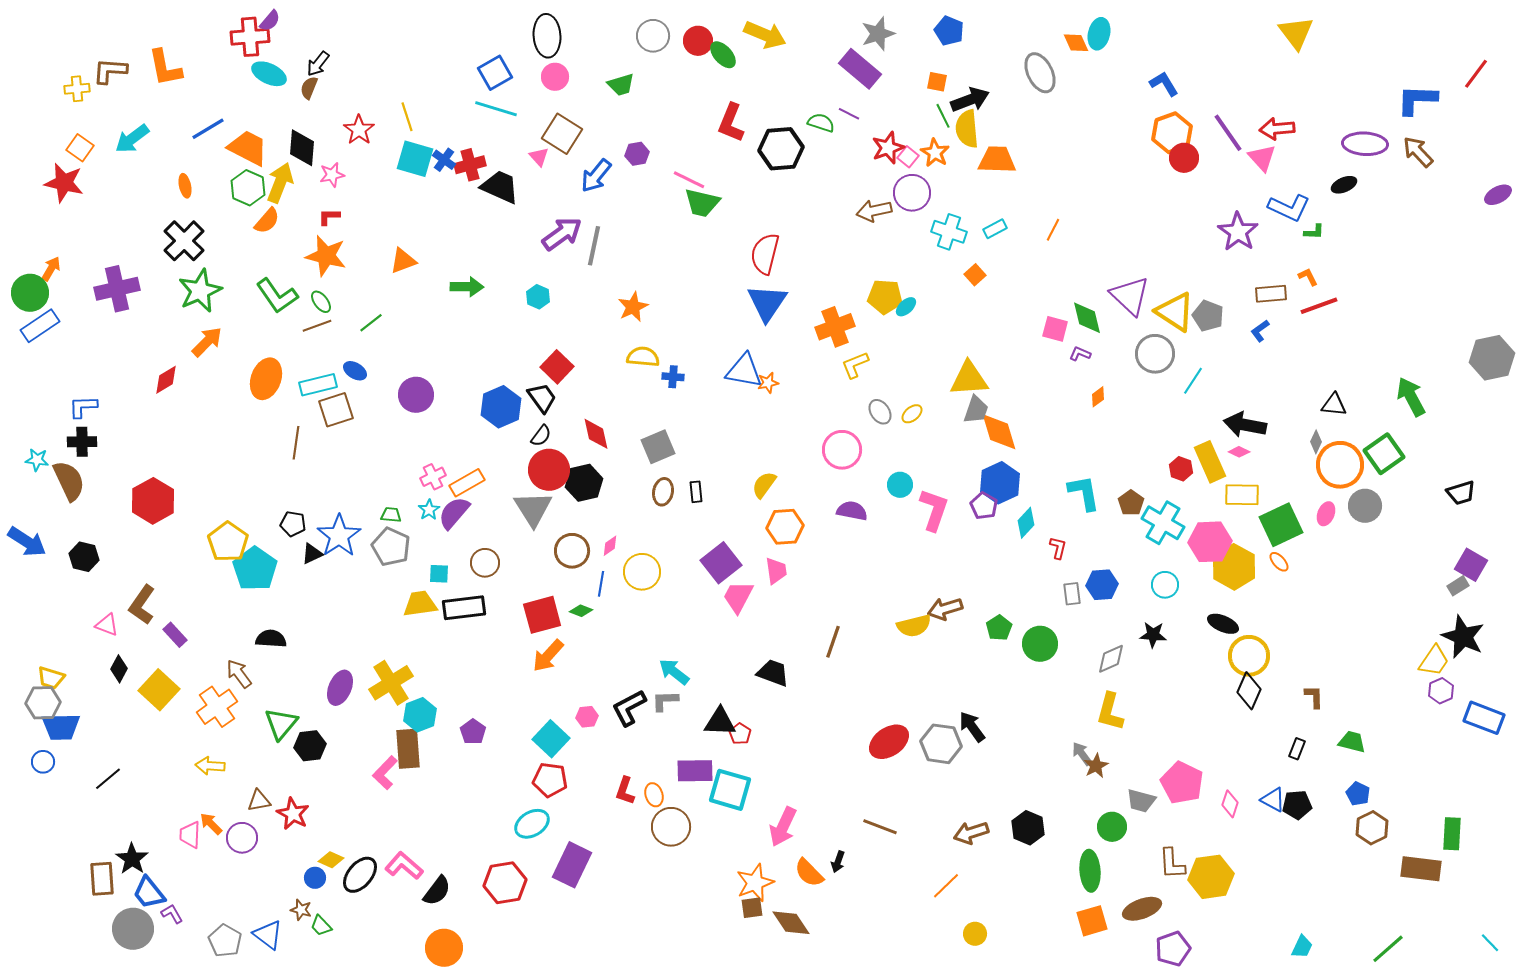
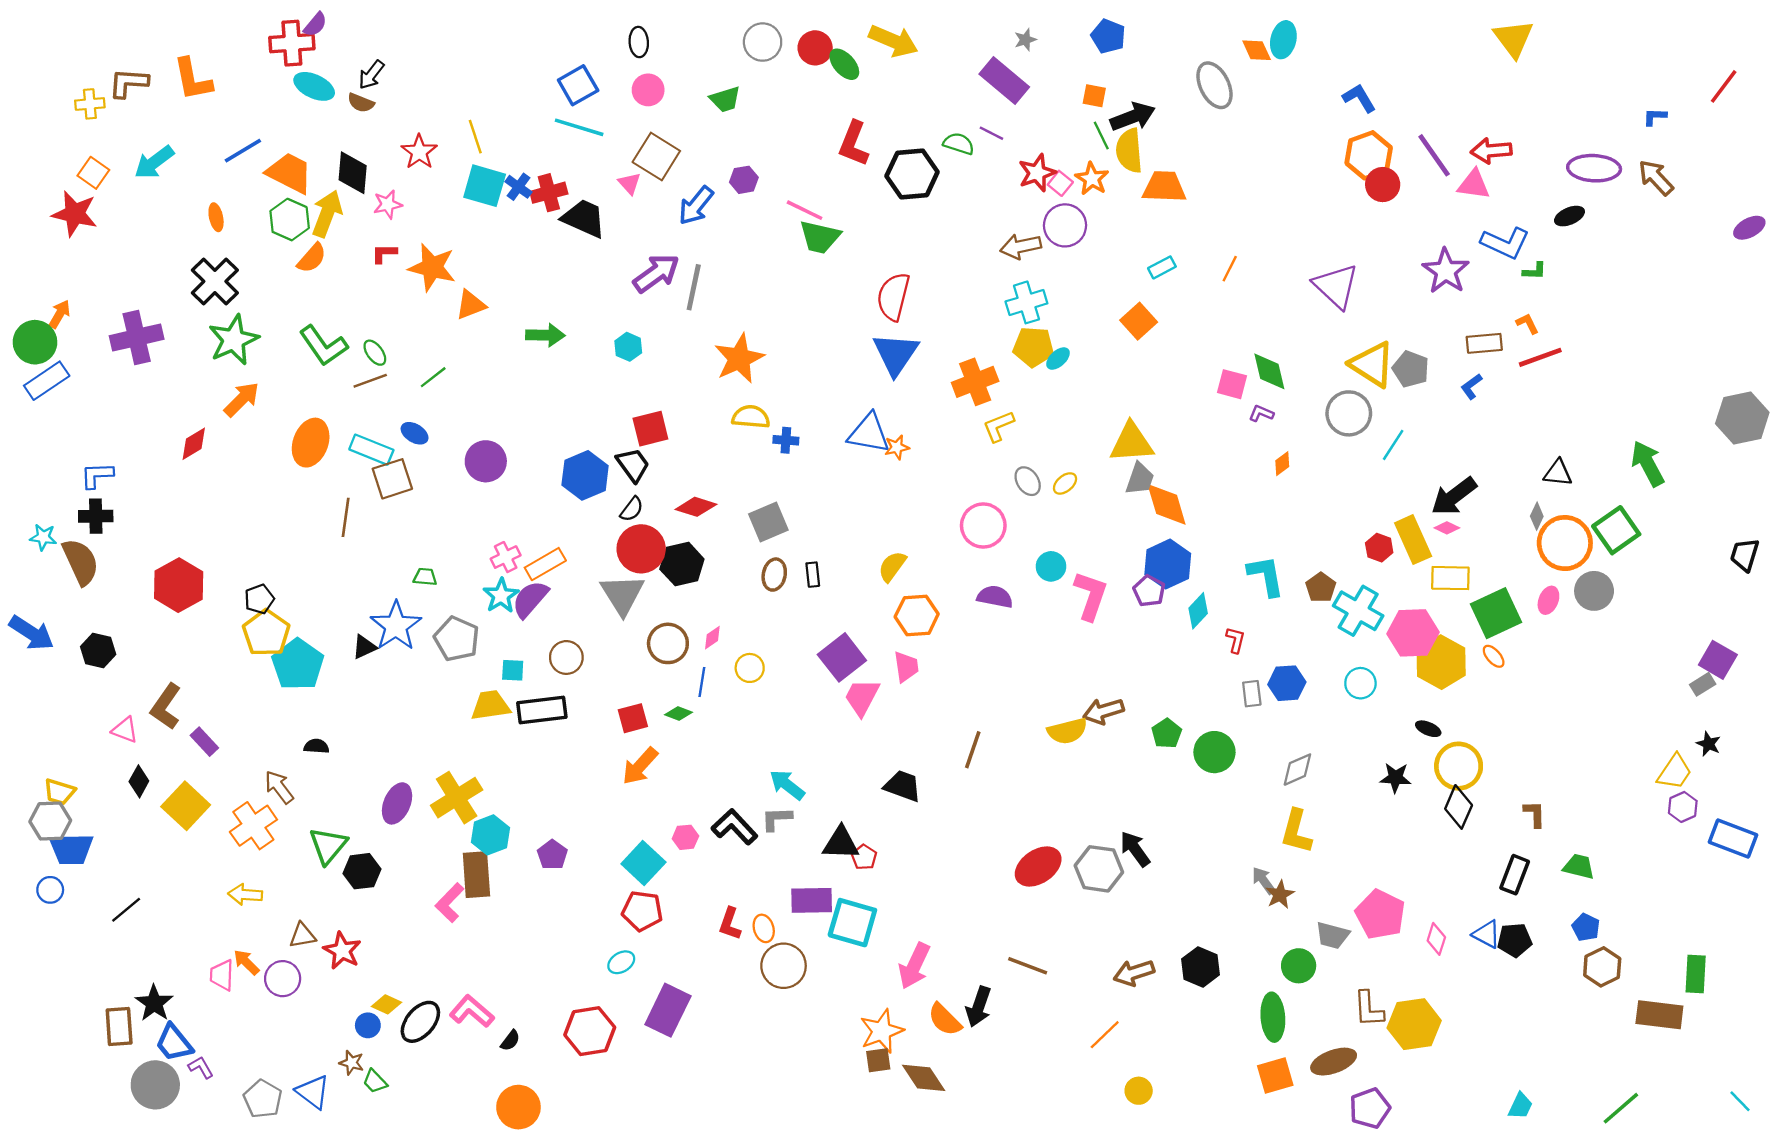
gray star: (878, 34) -> (1025, 40), size x0.6
black ellipse: (547, 36) -> (639, 42), size x0.6
brown semicircle: (309, 88) -> (361, 103), turned -90
blue L-shape: (1417, 100) -> (1655, 117), size x0.5
pink triangle: (1262, 158) -> (1474, 185), turned -40
cyan cross: (949, 232) -> (1026, 302), moved, turned -36
orange star: (326, 256) -> (432, 267), moved
orange square: (975, 275) -> (1139, 321), size x1.4
purple triangle: (1130, 296) -> (1336, 286), moved
orange star: (633, 307) -> (739, 359), size x1.4
red square: (557, 367) -> (650, 429), turned 32
cyan rectangle: (318, 385) -> (371, 450), turned 36
black arrow: (1245, 425) -> (1454, 496), turned -48
red diamond: (596, 434) -> (696, 507), turned -60
black trapezoid: (1461, 493) -> (1745, 555), moved, turned 124
cyan star: (429, 510) -> (501, 596), size x1.4
green trapezoid: (391, 515) -> (425, 577), moved
black pentagon: (293, 524) -> (259, 599), moved, turned -30
yellow circle: (642, 572) -> (750, 668), size x0.7
red square: (542, 615) -> (633, 718), size x0.7
black ellipse: (1223, 624) -> (1428, 729), size x0.7
black star: (1153, 635) -> (1395, 778), moved
black star: (1463, 637) -> (1708, 744), size x0.5
black semicircle: (271, 639) -> (316, 746), size x0.7
black L-shape: (629, 708) -> (735, 827), turned 75
black rectangle: (1297, 749) -> (1515, 875), size x1.5
cyan ellipse: (532, 824) -> (621, 962), size x0.7
black arrow: (838, 862) -> (979, 1007), size x1.6
black semicircle: (437, 891) -> (510, 1041), size x0.6

